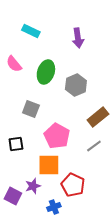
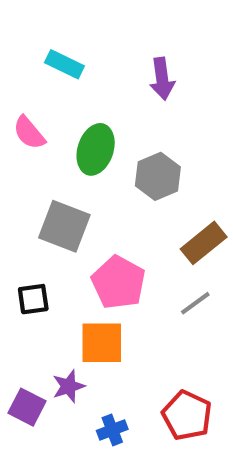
gray square: (31, 109) -> (64, 226), size x1.4
red pentagon: (73, 185) -> (187, 415), moved

